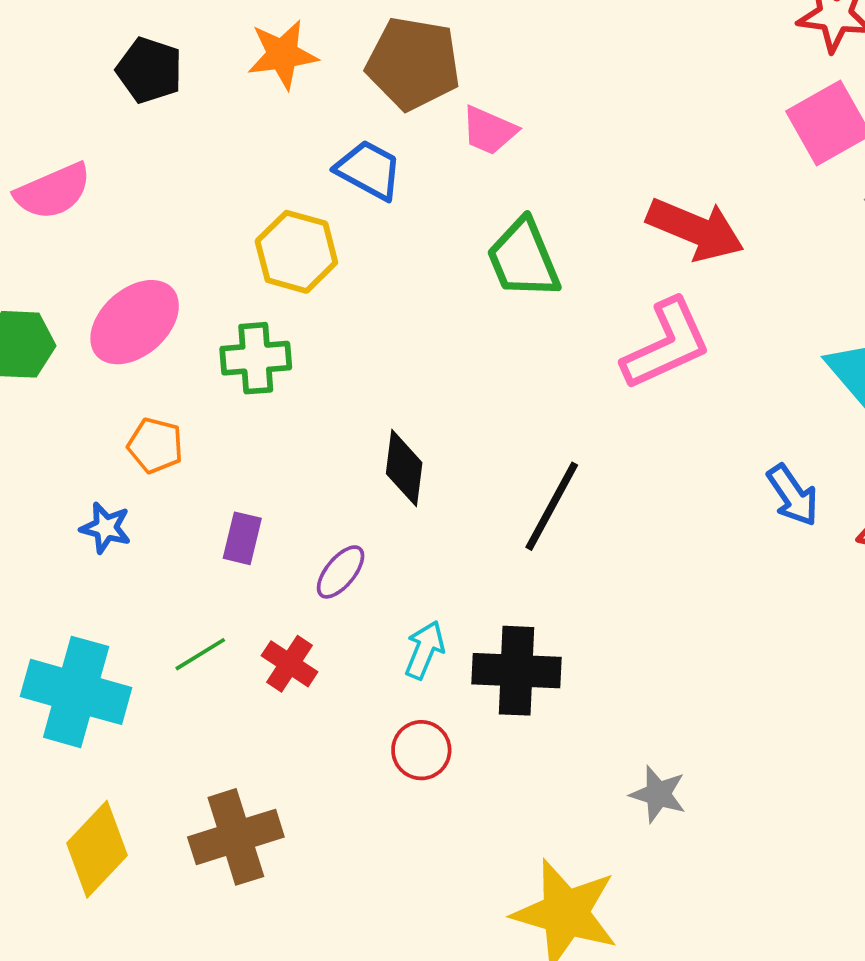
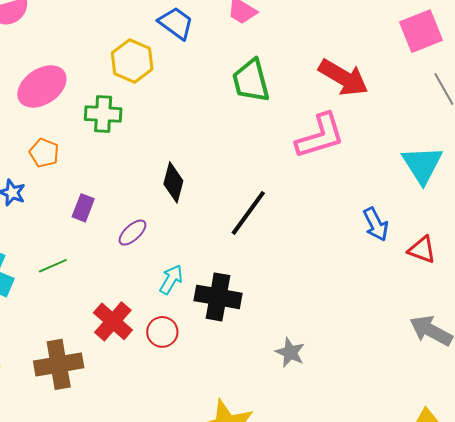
red cross: (290, 664) -> (113, 321), moved, size x1.4
gray star: (658, 794) -> (290, 352), moved

